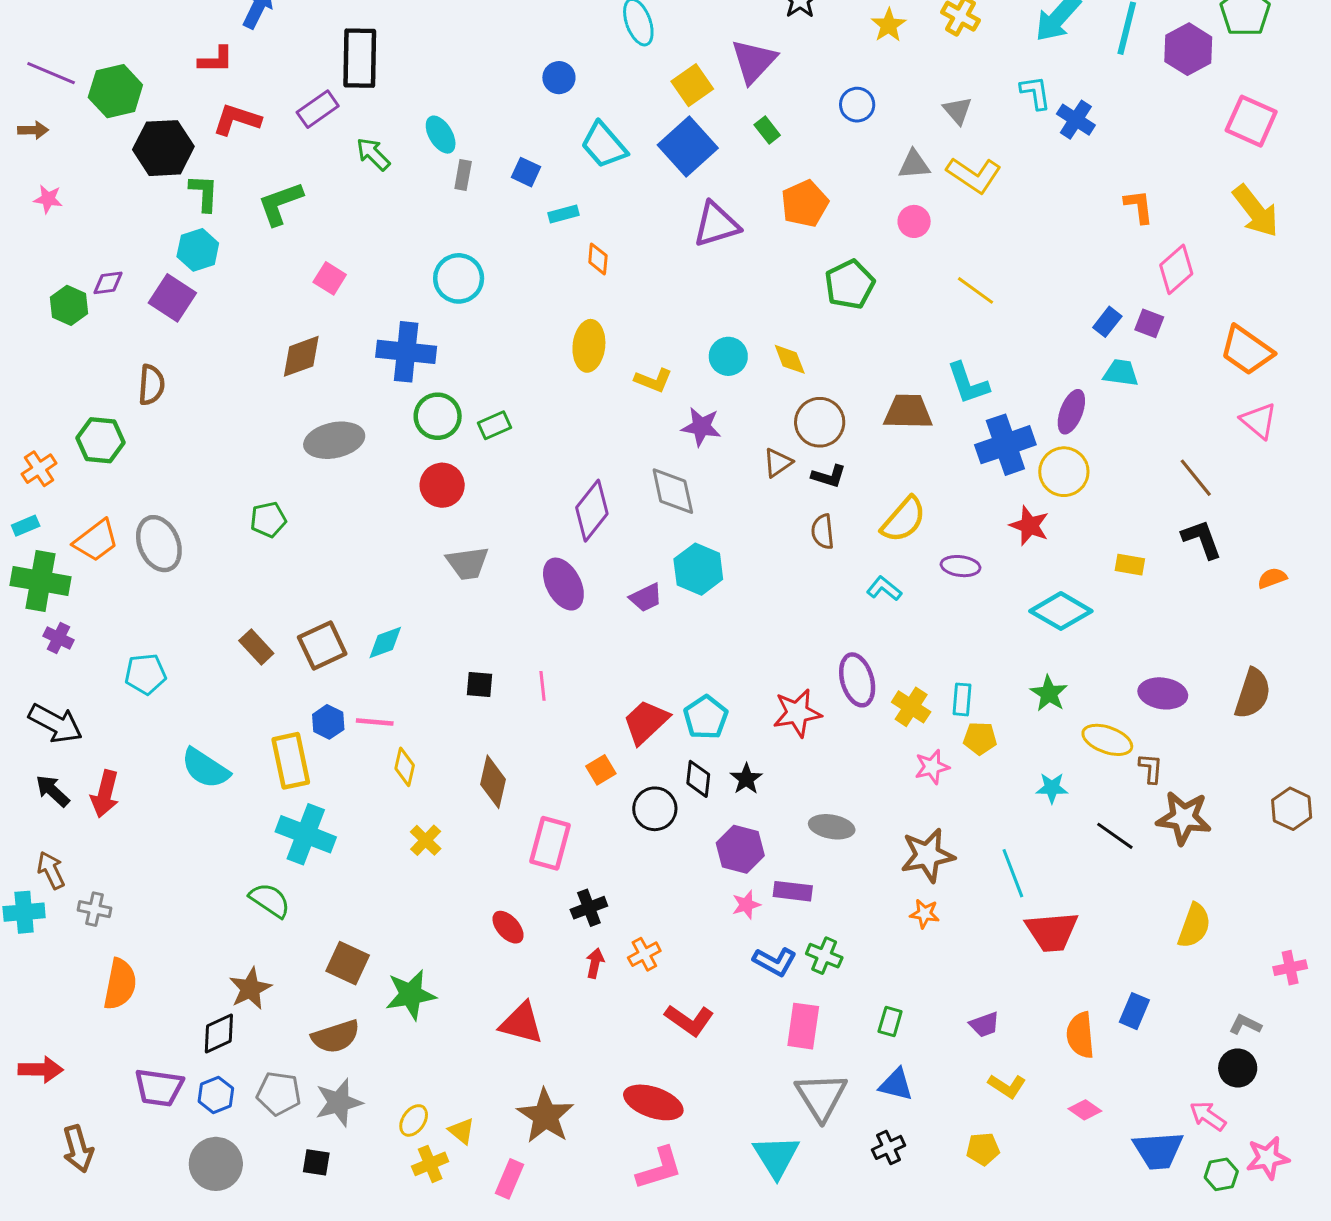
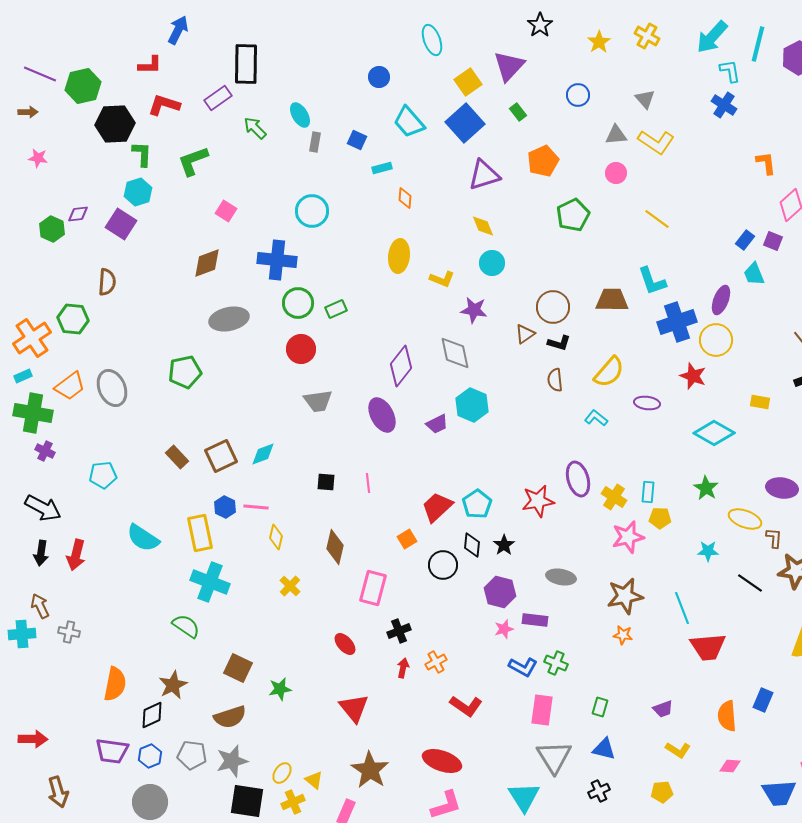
cyan L-shape: (1035, 93) -> (730, 71), moved
yellow diamond: (790, 359) -> (483, 226), moved
cyan trapezoid: (1121, 373) -> (754, 274), turned -120
orange cross: (39, 469) -> (32, 338), size x1.6
green pentagon: (268, 520) -> (185, 372), size x1.4
pink star: (932, 767) -> (628, 537), size x1.4
black arrow: (53, 791) -> (41, 553), turned -125
orange semicircle: (120, 984) -> (115, 684), moved
green star: (411, 995) -> (280, 689), size x0.7
red triangle: (521, 1023) -> (354, 708), turned 36
pink diamond: (1085, 1110) -> (730, 766), turned -30
black square: (316, 1162) -> (247, 801), moved, size x1.8

